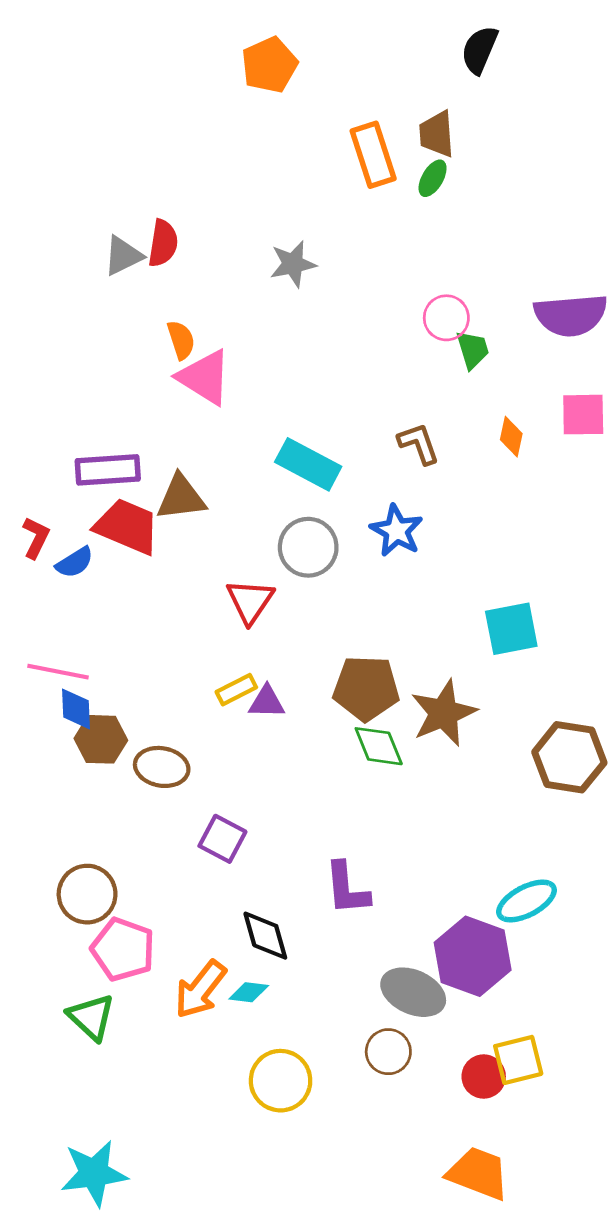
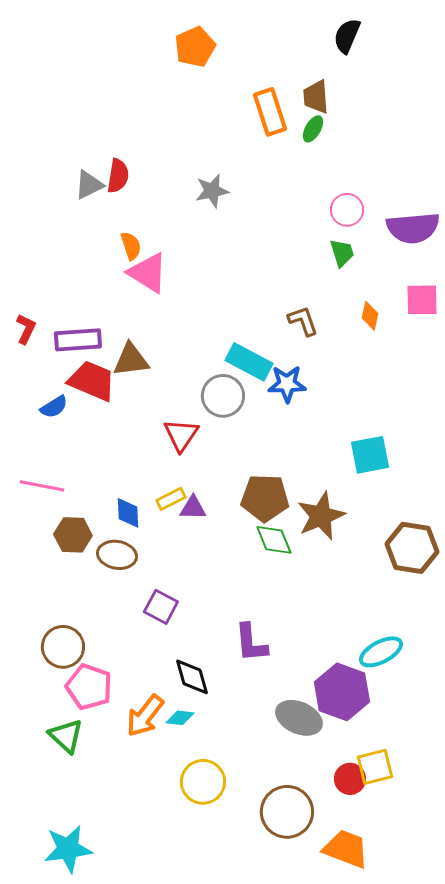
pink circle: (446, 318) -> (347, 210), moved
cyan rectangle: (308, 464) -> (249, 362), moved
blue star: (397, 531) -> (287, 384), turned -30
red L-shape: (36, 538) -> (26, 329), moved
blue diamond: (76, 709) -> (128, 513), moved
brown circle: (388, 1052) -> (287, 812), moved, size x1.6

